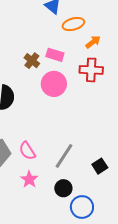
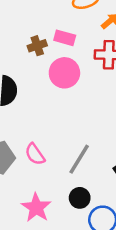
brown cross: (32, 61) -> (37, 46), turned 35
pink star: (29, 179) -> (36, 208), moved, size x1.4

